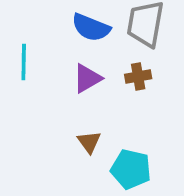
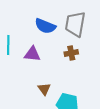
purple triangle: (87, 78) -> (32, 54), moved, turned 36

